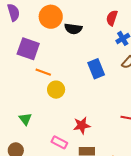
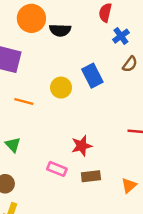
orange line: (43, 72) -> (24, 101), moved
yellow circle: (56, 90) -> (61, 88), moved

